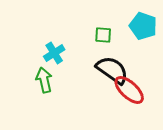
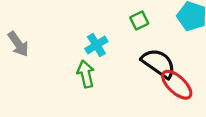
green square: (103, 35) -> (139, 20), moved, turned -30

